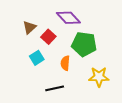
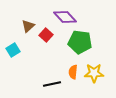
cyan square: (37, 58) -> (13, 50), moved
orange semicircle: (65, 63) -> (73, 72), moved

